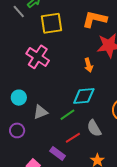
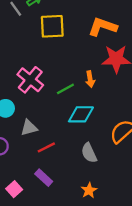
pink cross: (38, 57) -> (30, 80), moved
green line: (67, 115) -> (65, 89), moved
red line: (73, 138) -> (46, 147), moved

